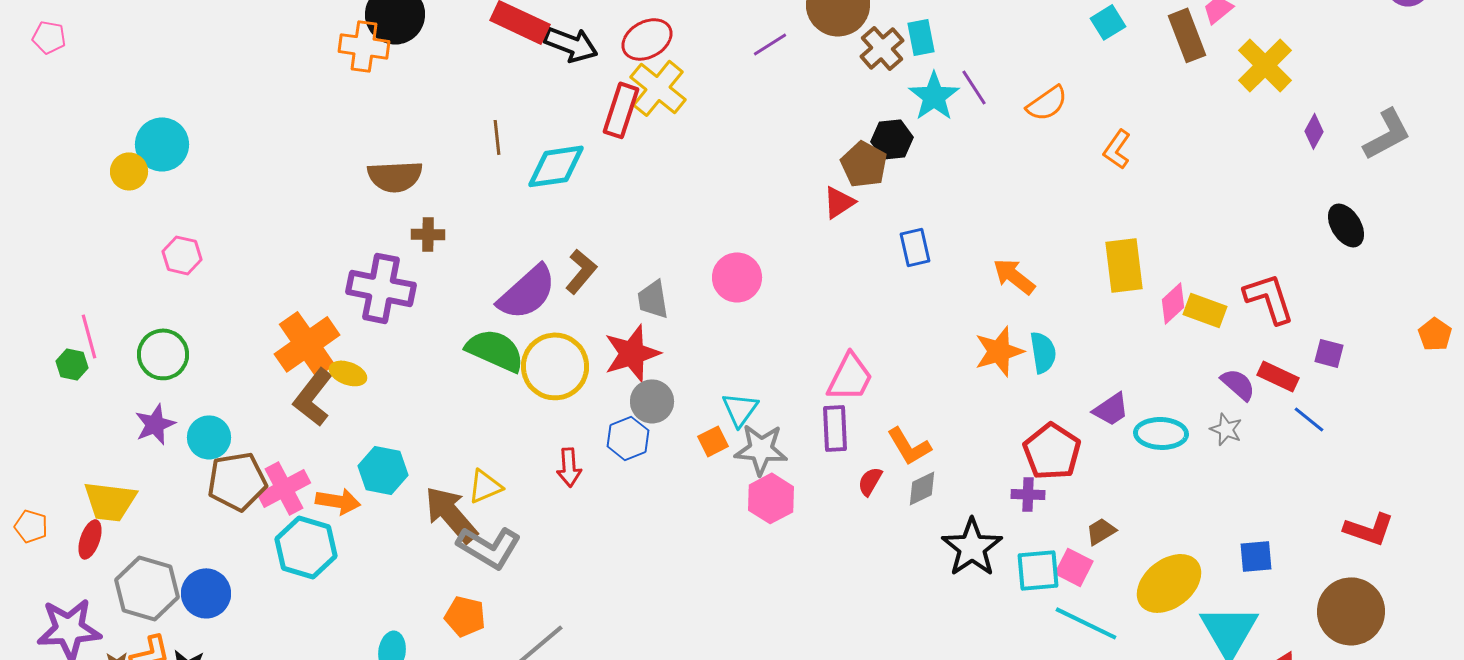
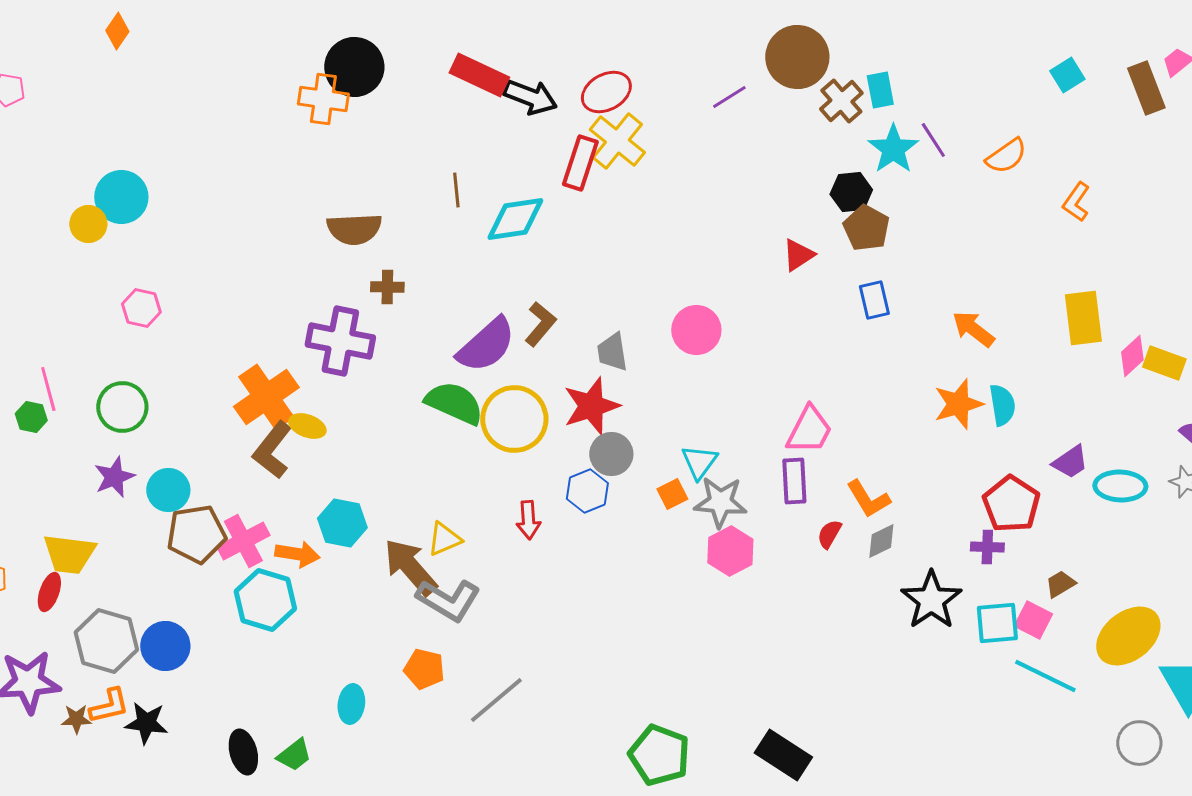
brown pentagon: (864, 164) -> (866, 228), moved

